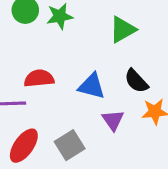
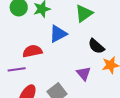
blue triangle: (92, 86) -> (58, 34), moved, turned -36

